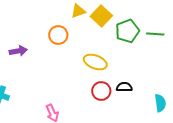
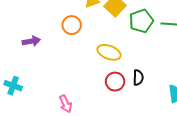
black semicircle: (124, 87) -> (138, 78), turned 91

